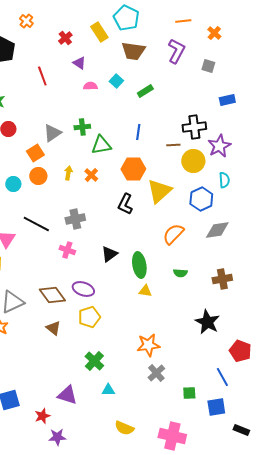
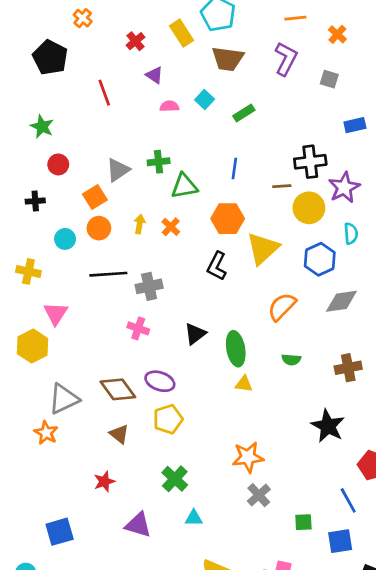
black line: (36, 224) -> (108, 274), moved, turned -32
red star: (42, 416) -> (104, 482), moved

